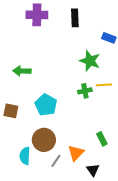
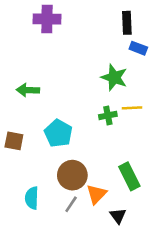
black rectangle: (75, 18) -> (127, 23), moved
green rectangle: (102, 139) -> (129, 176), size x1.5
brown circle: (44, 140) -> (72, 175), moved

